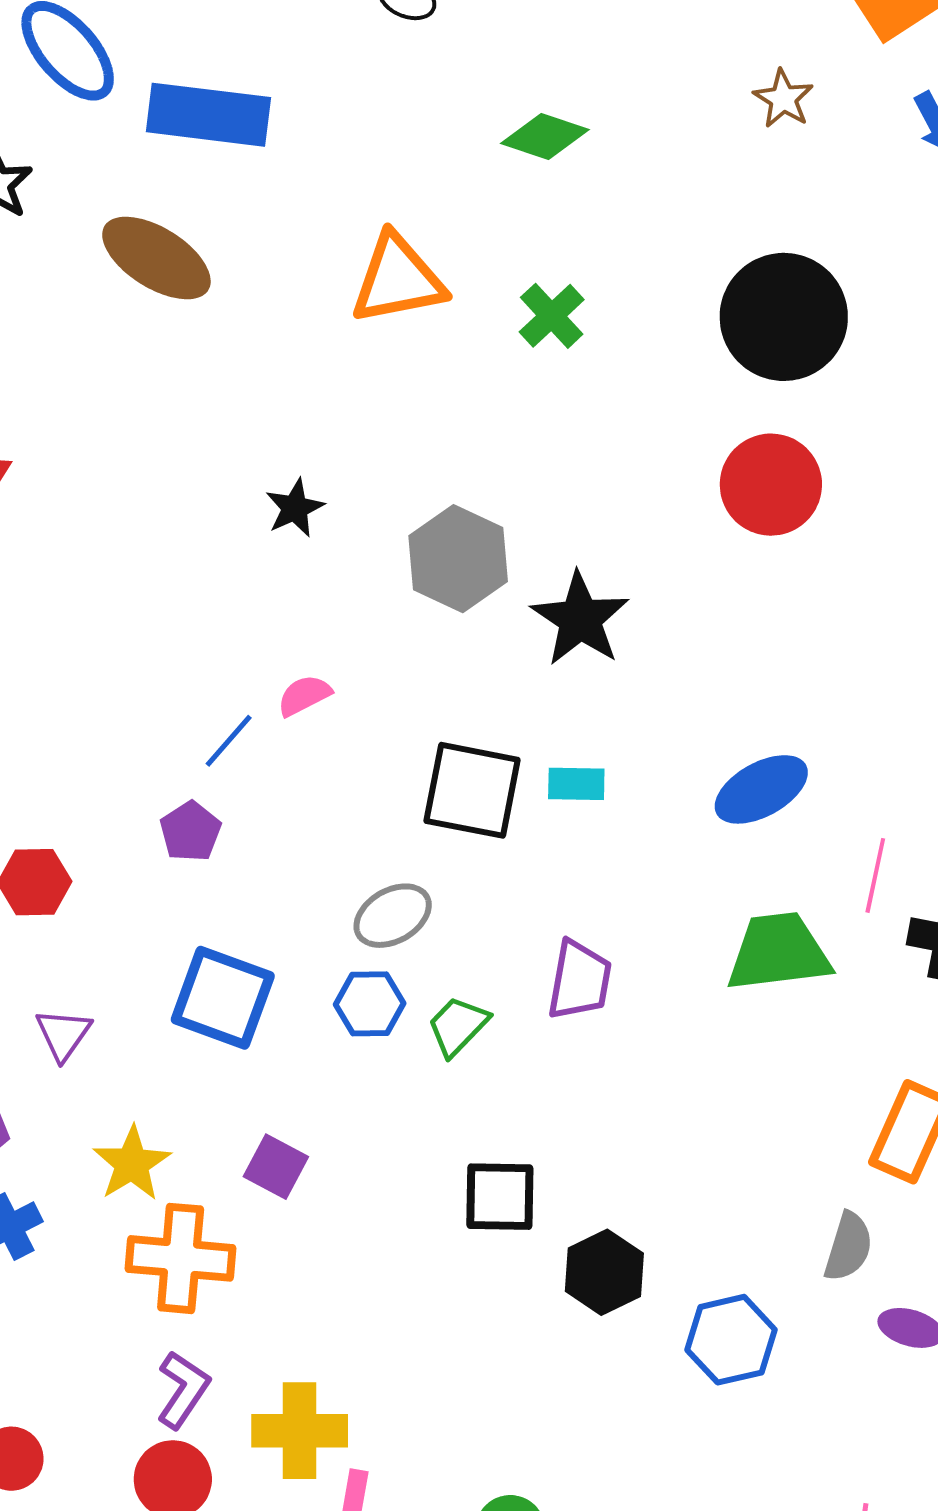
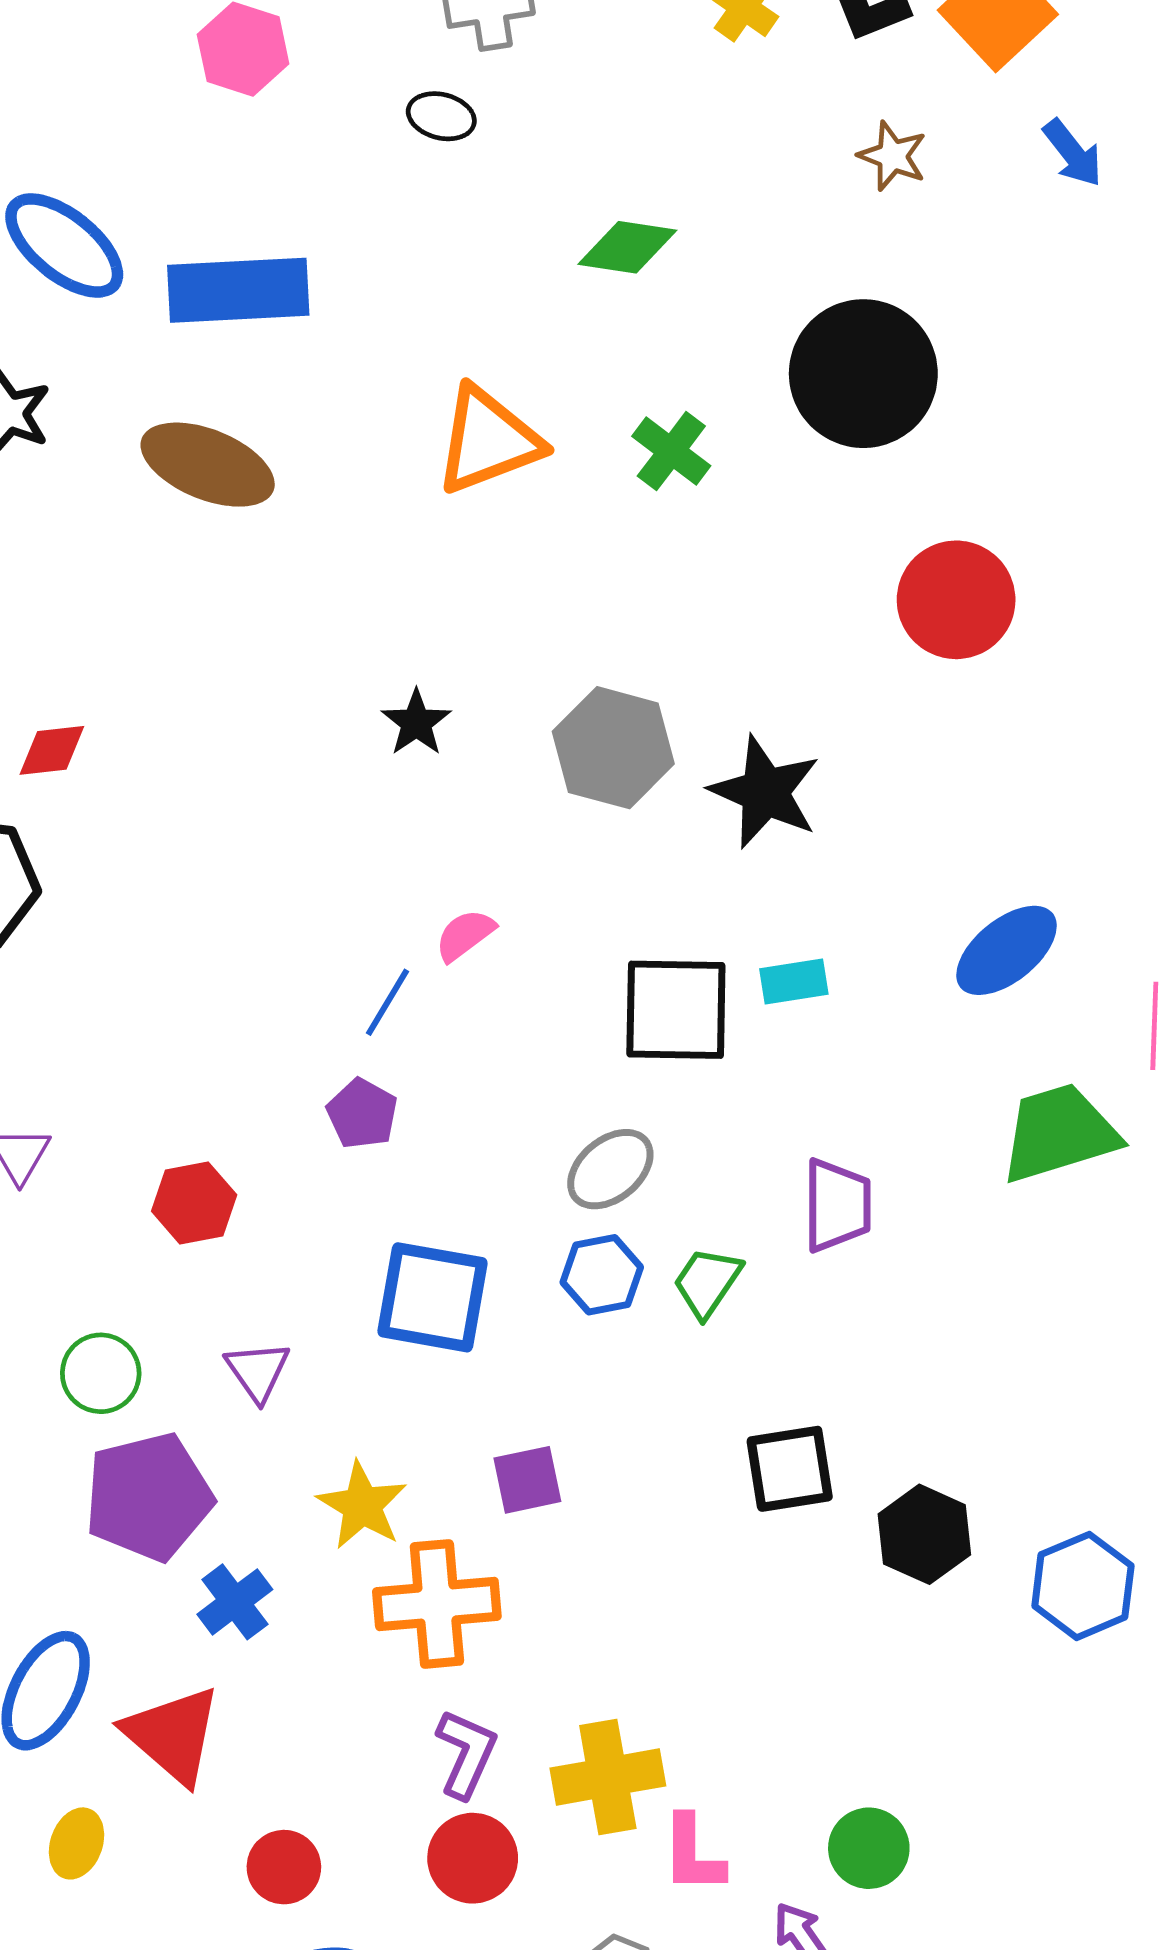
black circle: (784, 317) -> (863, 374), moved
purple square: (276, 1167) -> (527, 1480), turned -30

